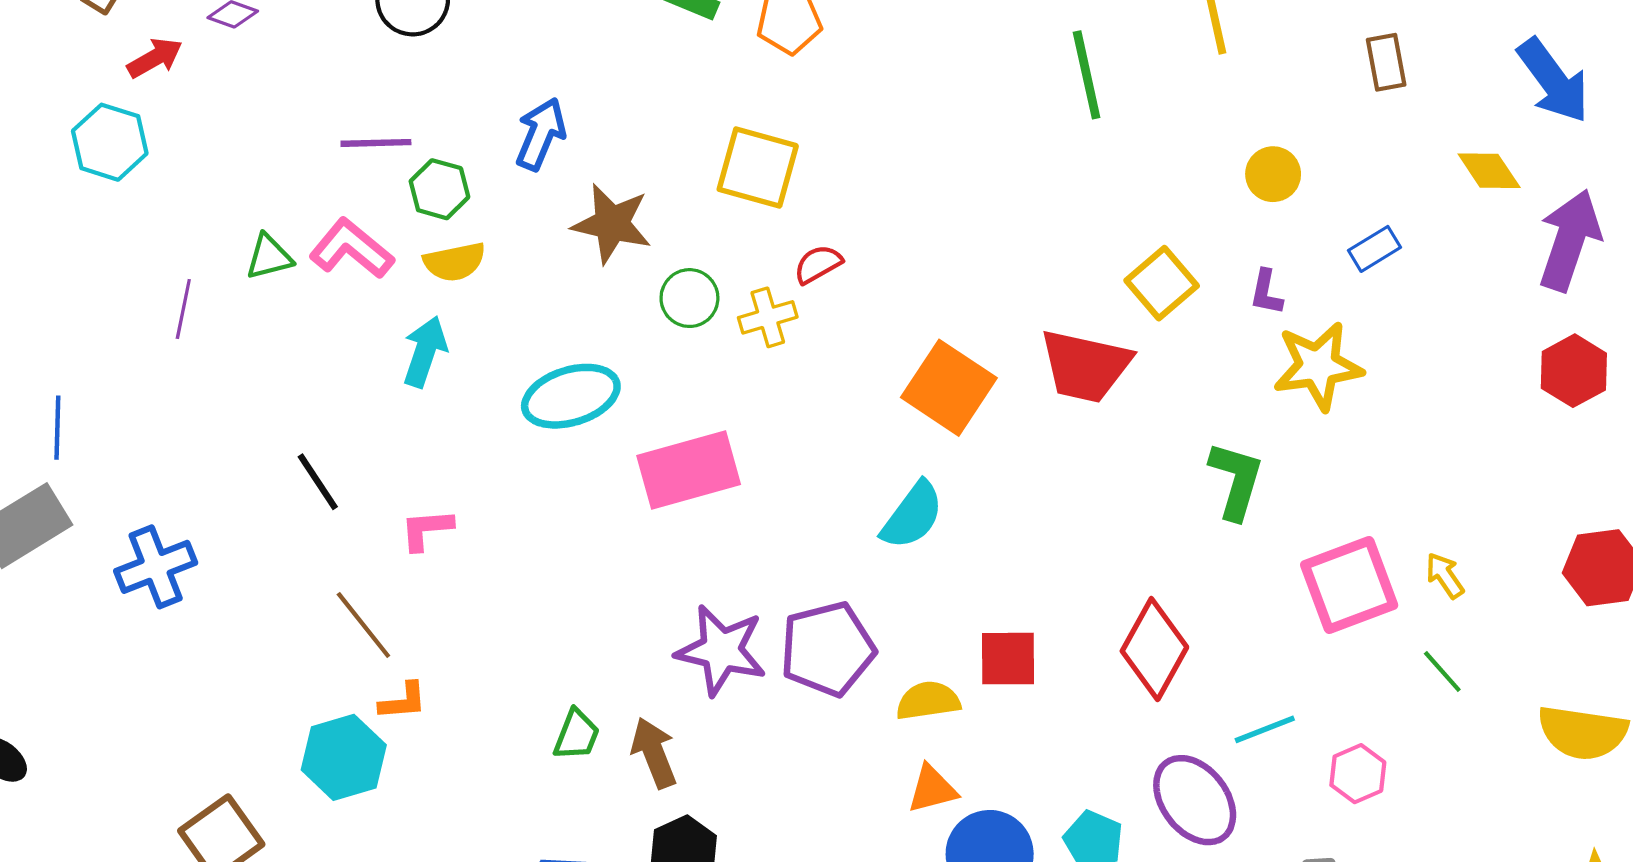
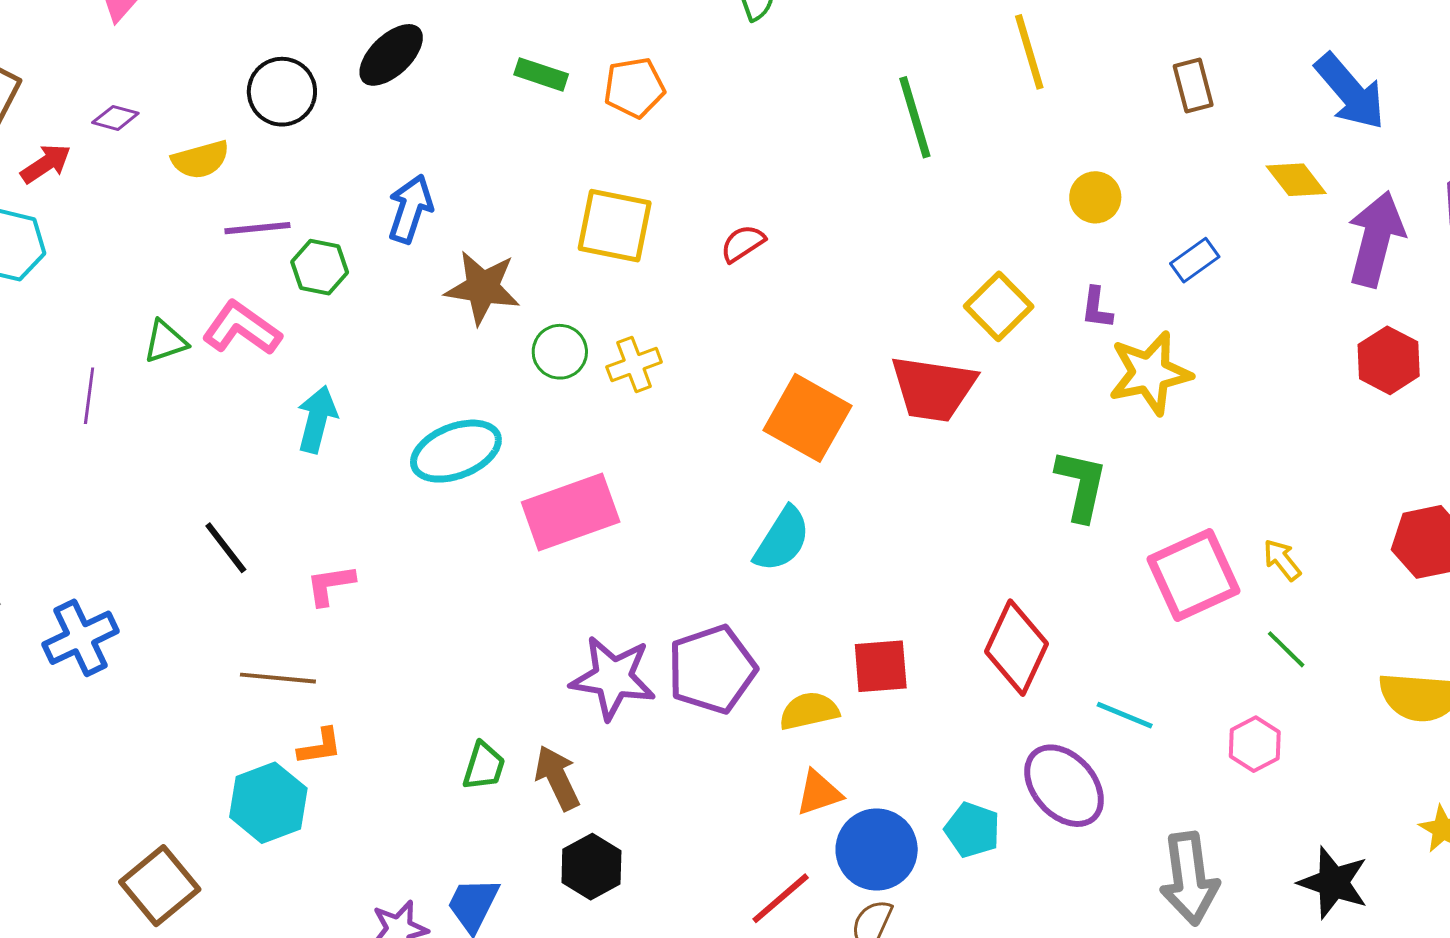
yellow semicircle: (455, 262) -> (201, 160), moved
red semicircle: (818, 264) -> (743, 243), moved
brown line: (363, 625) -> (278, 678), turned -42
cyan line: (1265, 729) -> (1125, 715), turned 48
pink hexagon: (1358, 774) -> (1255, 744), moved

